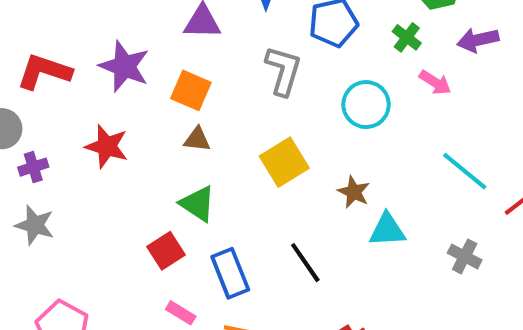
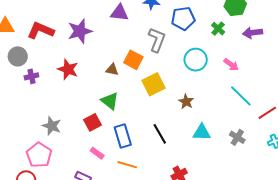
purple star: (124, 66) -> (80, 31), turned 30
pink arrow: (435, 82) -> (231, 65), moved
orange square: (191, 90) -> (133, 60), moved
gray star: (35, 225) -> (52, 126), moved
cyan triangle: (387, 230) -> (202, 132), moved

